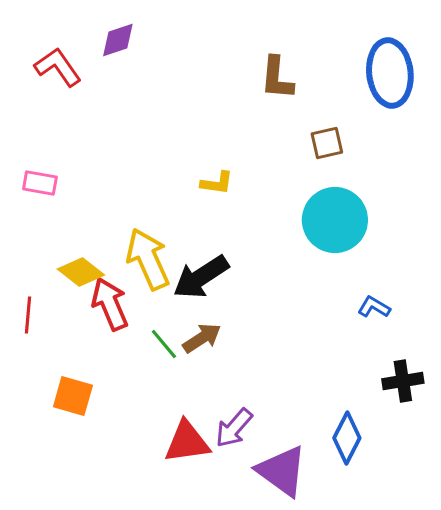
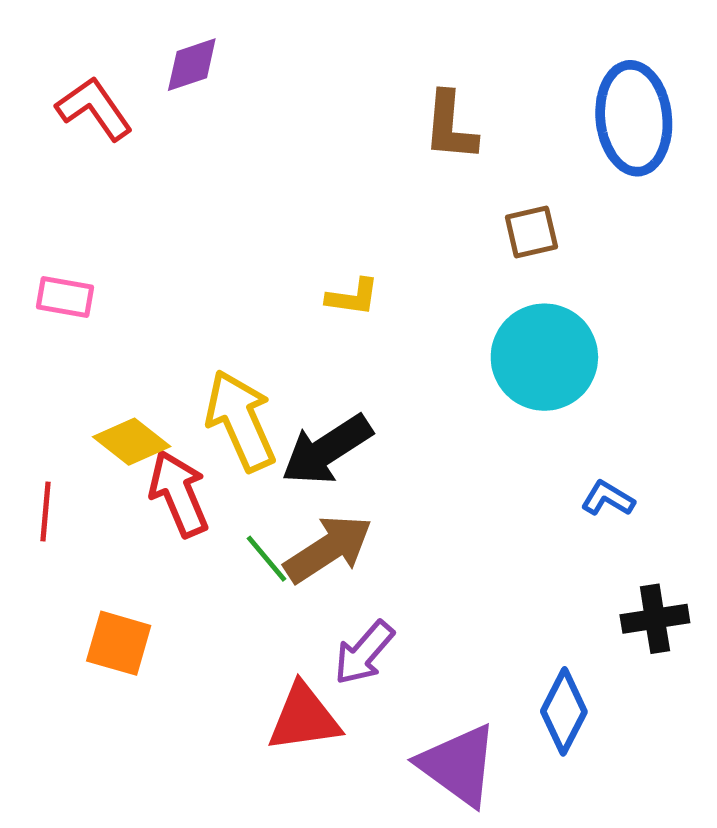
brown arrow: (202, 338) -> (328, 549), size x1.4
purple arrow: (234, 428) -> (364, 653), moved

